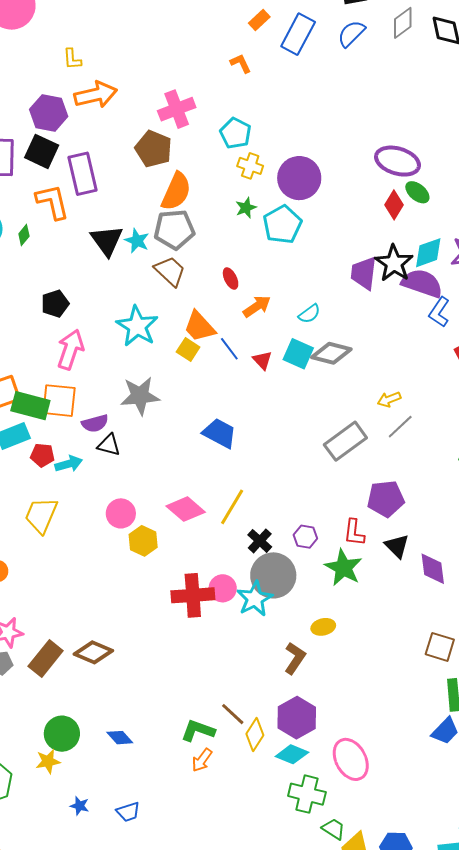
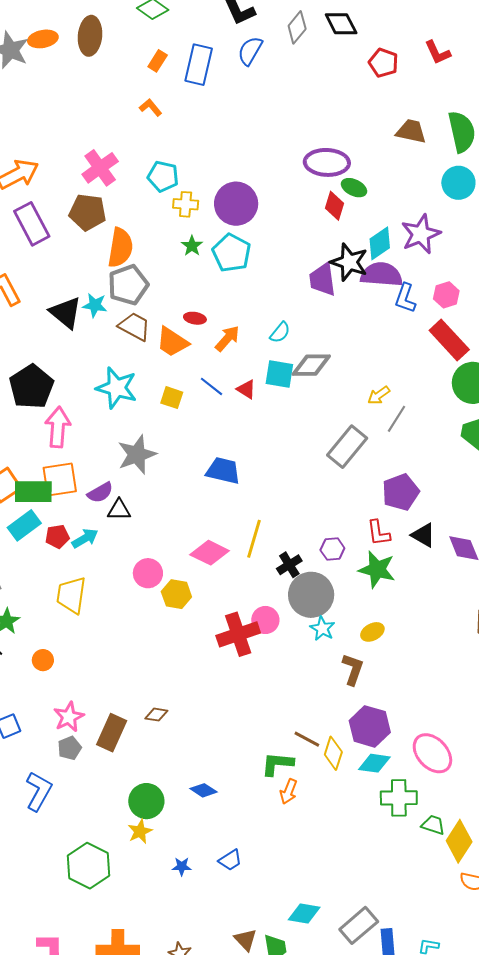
purple rectangle: (83, 174) -> (32, 224), moved
red ellipse: (231, 279) -> (195, 318), turned -40
black pentagon: (55, 304) -> (31, 387), size x1.6
orange trapezoid: (199, 327) -> (172, 342), moved
black cross: (260, 541) -> (289, 565), turned 30
cyan star: (255, 599) -> (322, 628), moved, size x0.7
brown diamond: (93, 652) -> (156, 715), size x0.6

